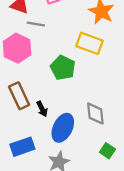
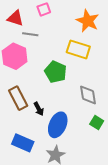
gray diamond: (95, 114) -> (88, 95), moved
blue rectangle: (22, 147) -> (23, 143), turned 45
green square: (107, 151) -> (97, 122), moved

